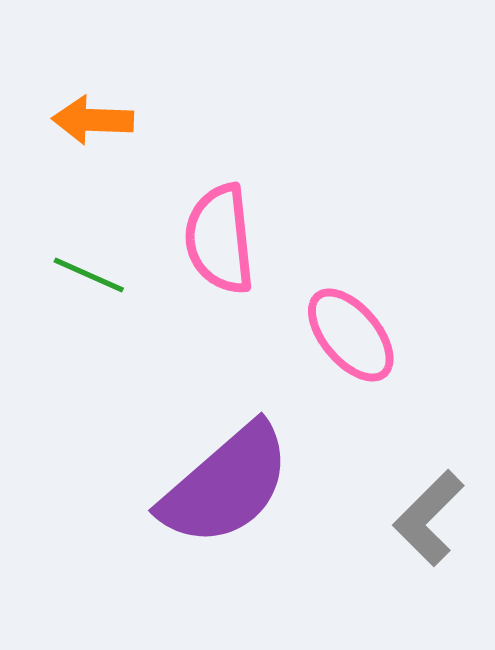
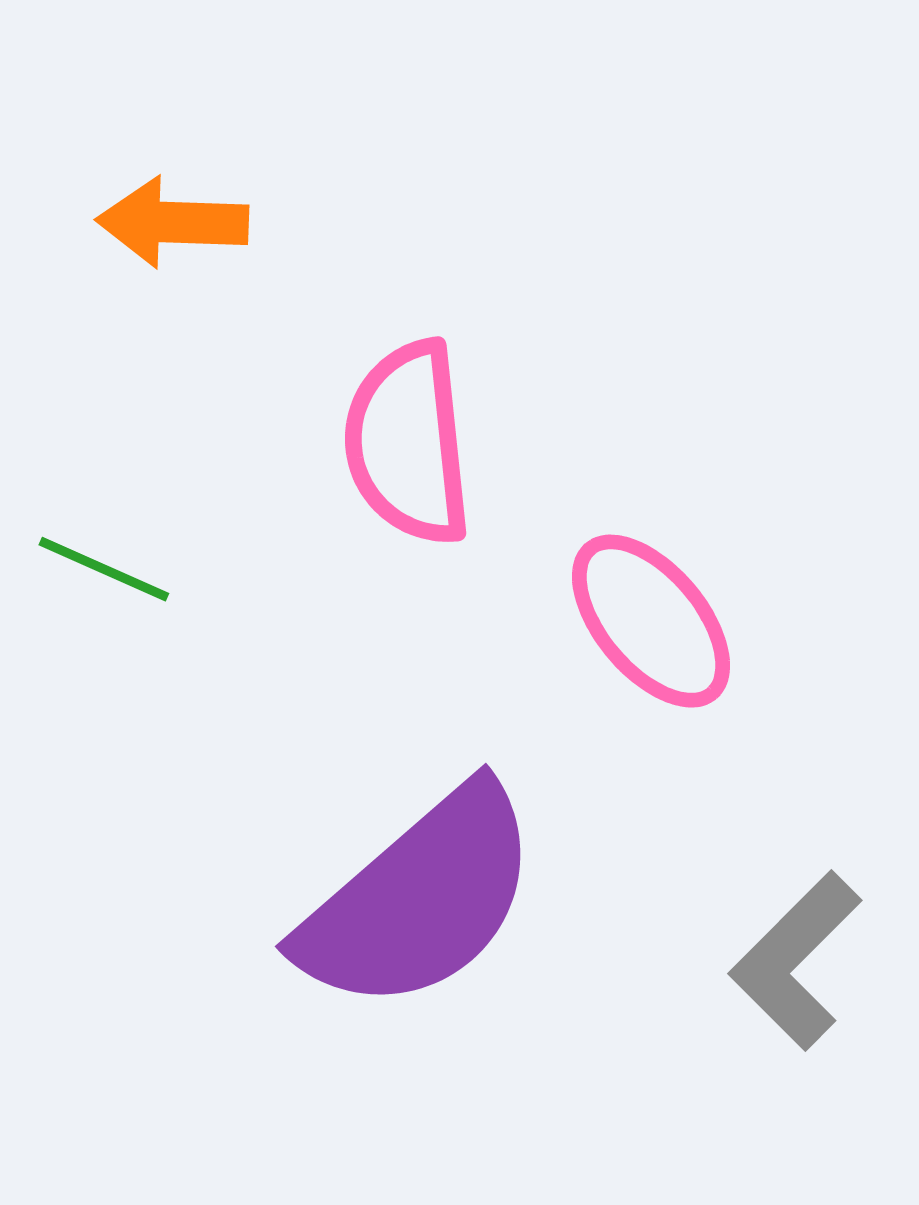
green line: (89, 275) -> (104, 569), moved

